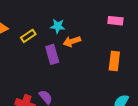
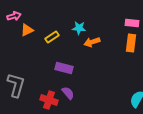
purple rectangle: (52, 54) -> (64, 68), moved, turned -60
orange rectangle: (114, 61) -> (131, 43), moved

